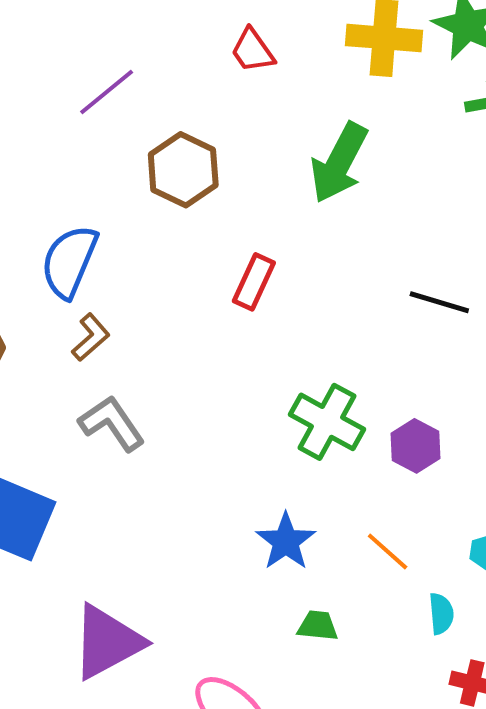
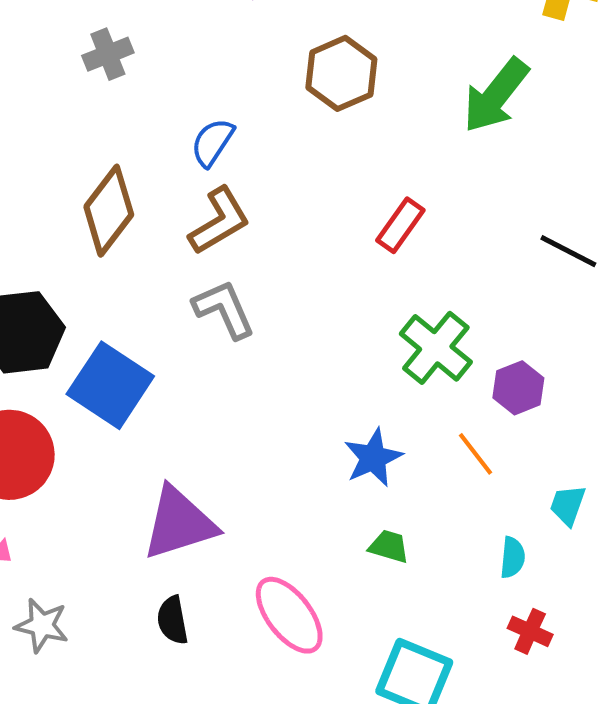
blue semicircle: (69, 261) -> (212, 142), size x0.7
red rectangle: (254, 282) -> (400, 225), moved
brown L-shape: (91, 337) -> (219, 221), size x1.5
orange line: (388, 552) -> (476, 454), moved

